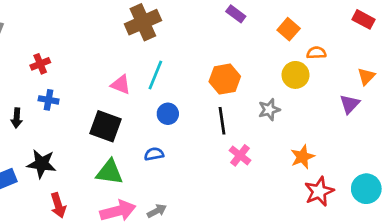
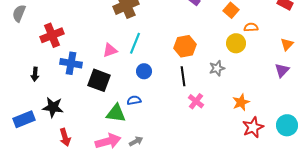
red cross: (40, 64) -> (52, 35), size x1.6
pink triangle: (121, 85) -> (110, 50), turned -42
blue cross: (49, 100) -> (71, 63), moved, size x1.5
purple triangle: (350, 104) -> (282, 70), moved
green triangle: (110, 172) -> (116, 113), moved

